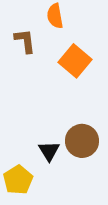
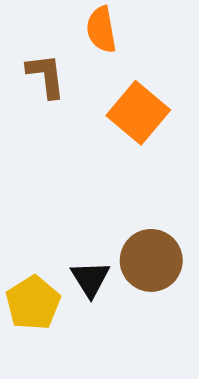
yellow pentagon: (18, 180) -> (33, 303), moved

